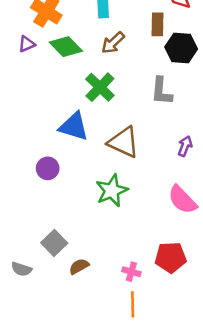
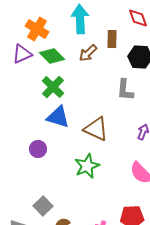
brown rectangle: (158, 24) -> (112, 39), moved
purple triangle: (27, 44) -> (22, 54), size x1.5
green cross: (100, 87) -> (53, 87), moved

